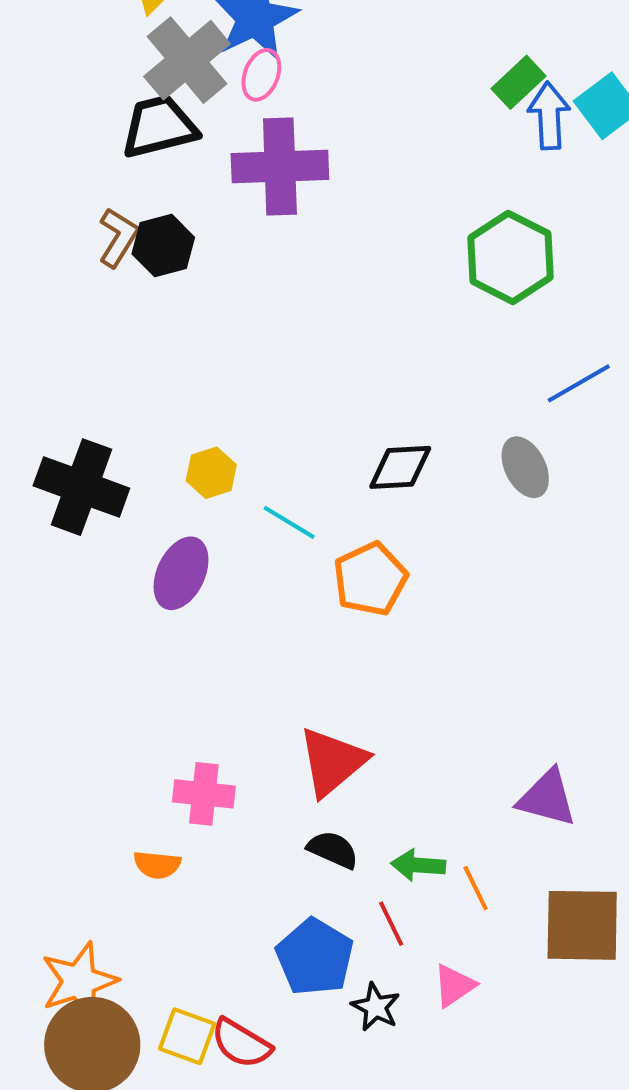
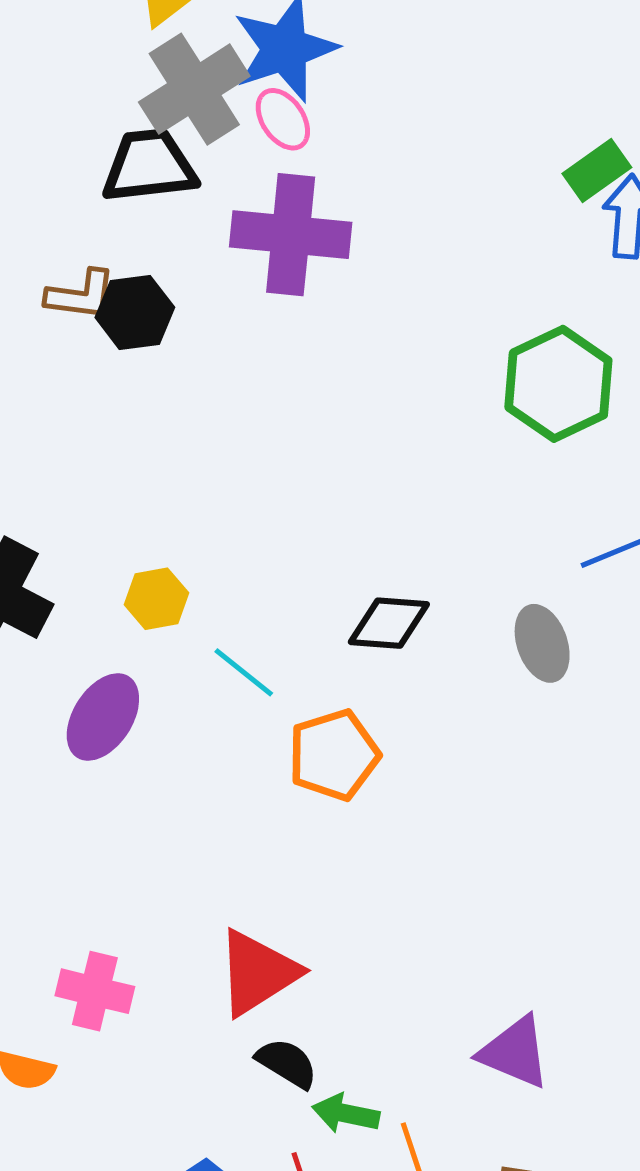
pink ellipse: (261, 75) -> (283, 119), turned -63
brown L-shape: (118, 237) -> (81, 295), turned 58
black semicircle: (333, 850) -> (287, 1063), moved

